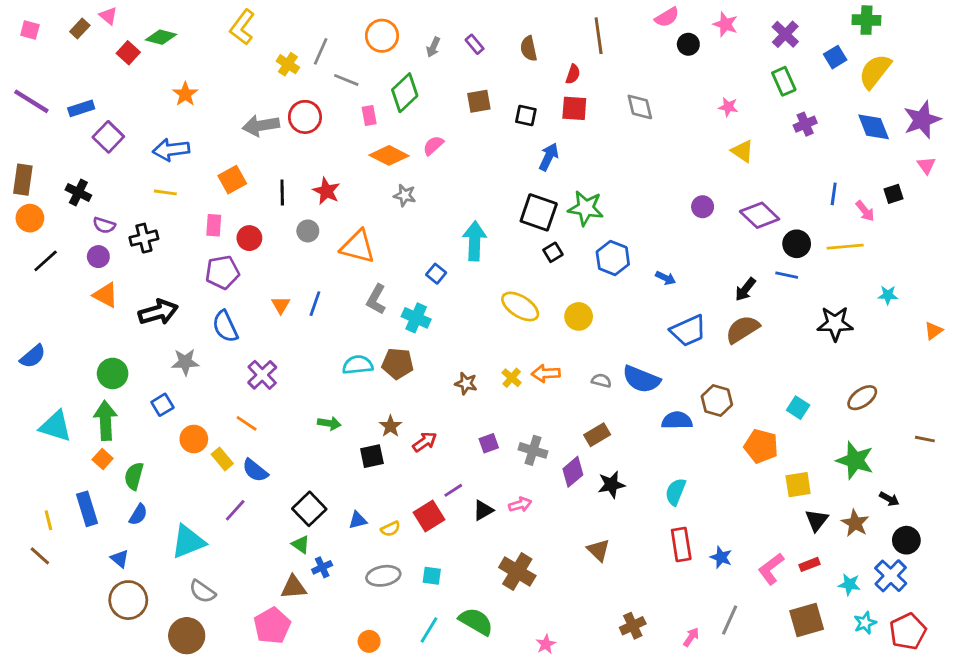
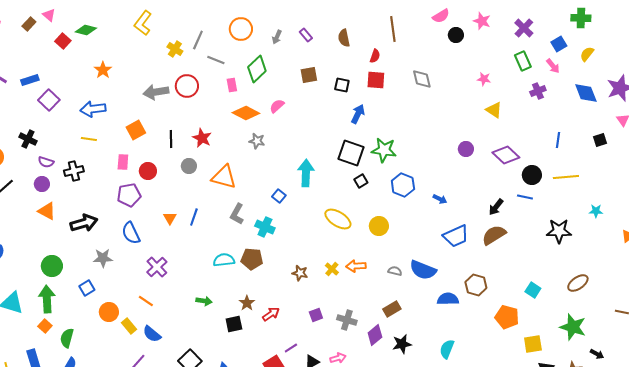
yellow semicircle: (875, 71) -> (587, 54), size x0.6
pink arrow: (865, 211) -> (553, 66), moved

